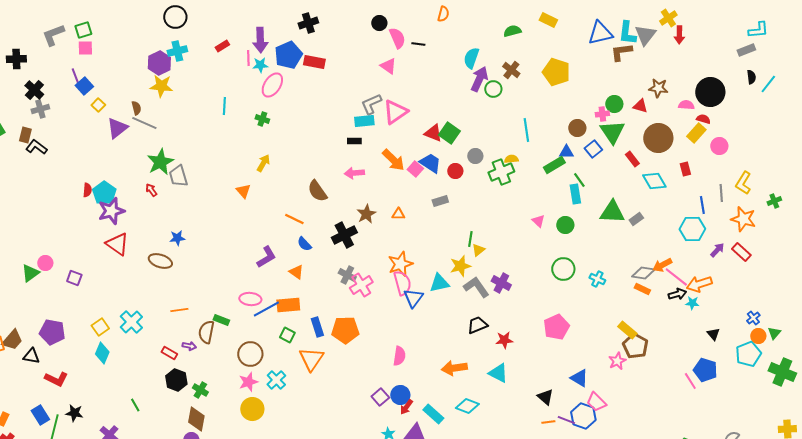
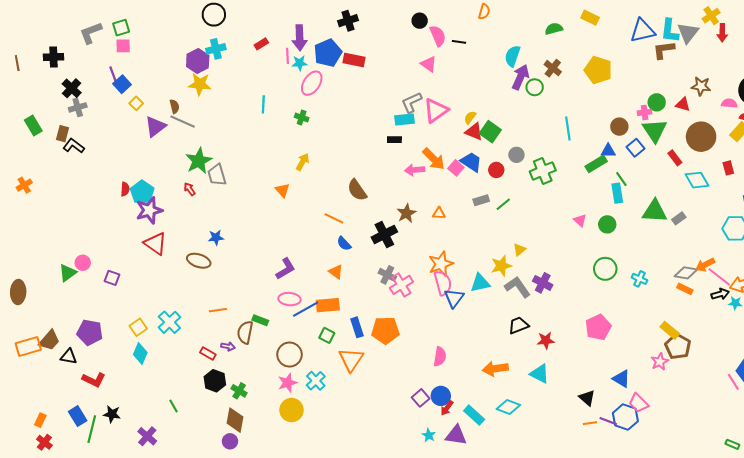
yellow semicircle: (511, 159) -> (470, 117), moved, turned -48
pink arrow: (354, 173) -> (415, 170), moved
green line: (470, 239) -> (503, 204), moved, turned 42
purple L-shape: (266, 257) -> (285, 269), moved

